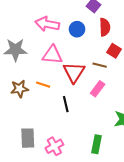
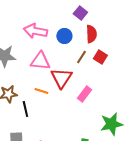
brown line: (100, 65) -> (81, 57), moved, turned -72
orange line: (43, 85) -> (41, 91), moved
black line: (66, 104) -> (25, 109), moved

